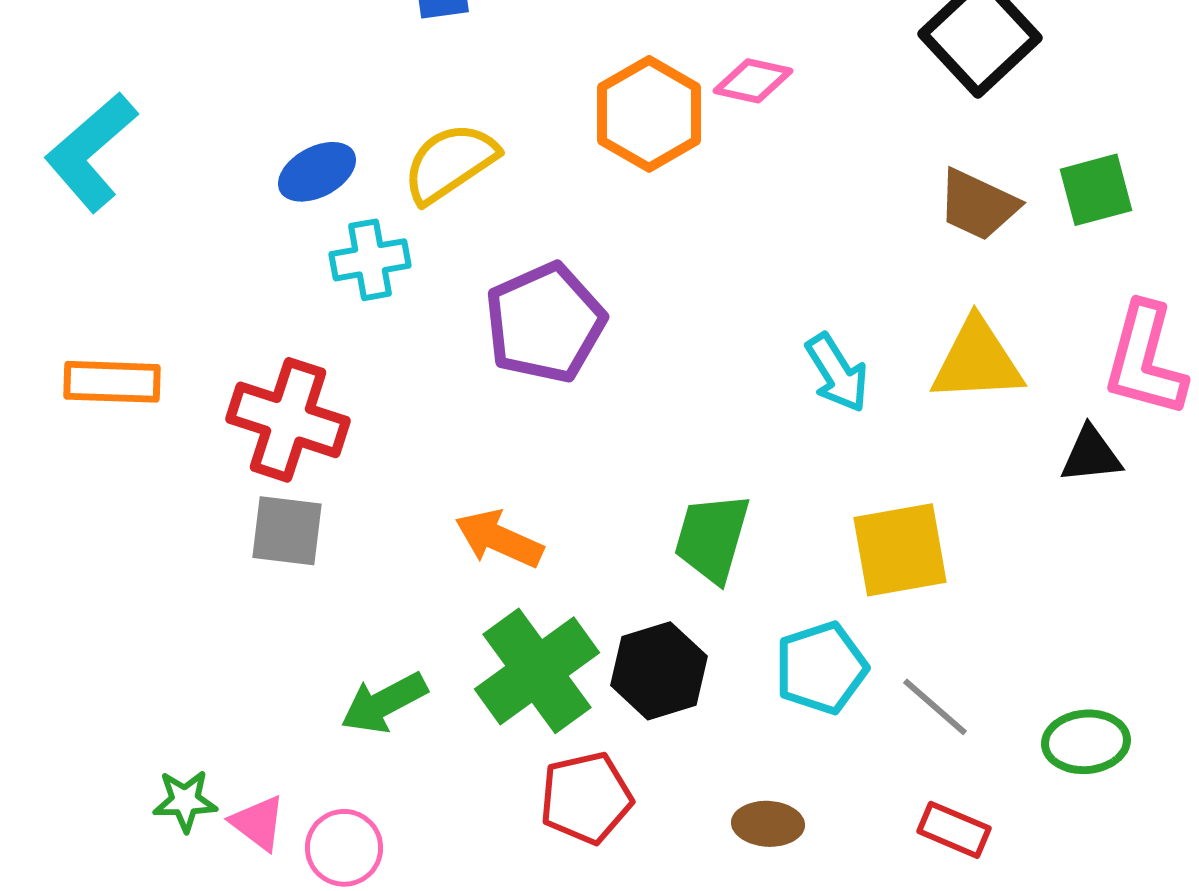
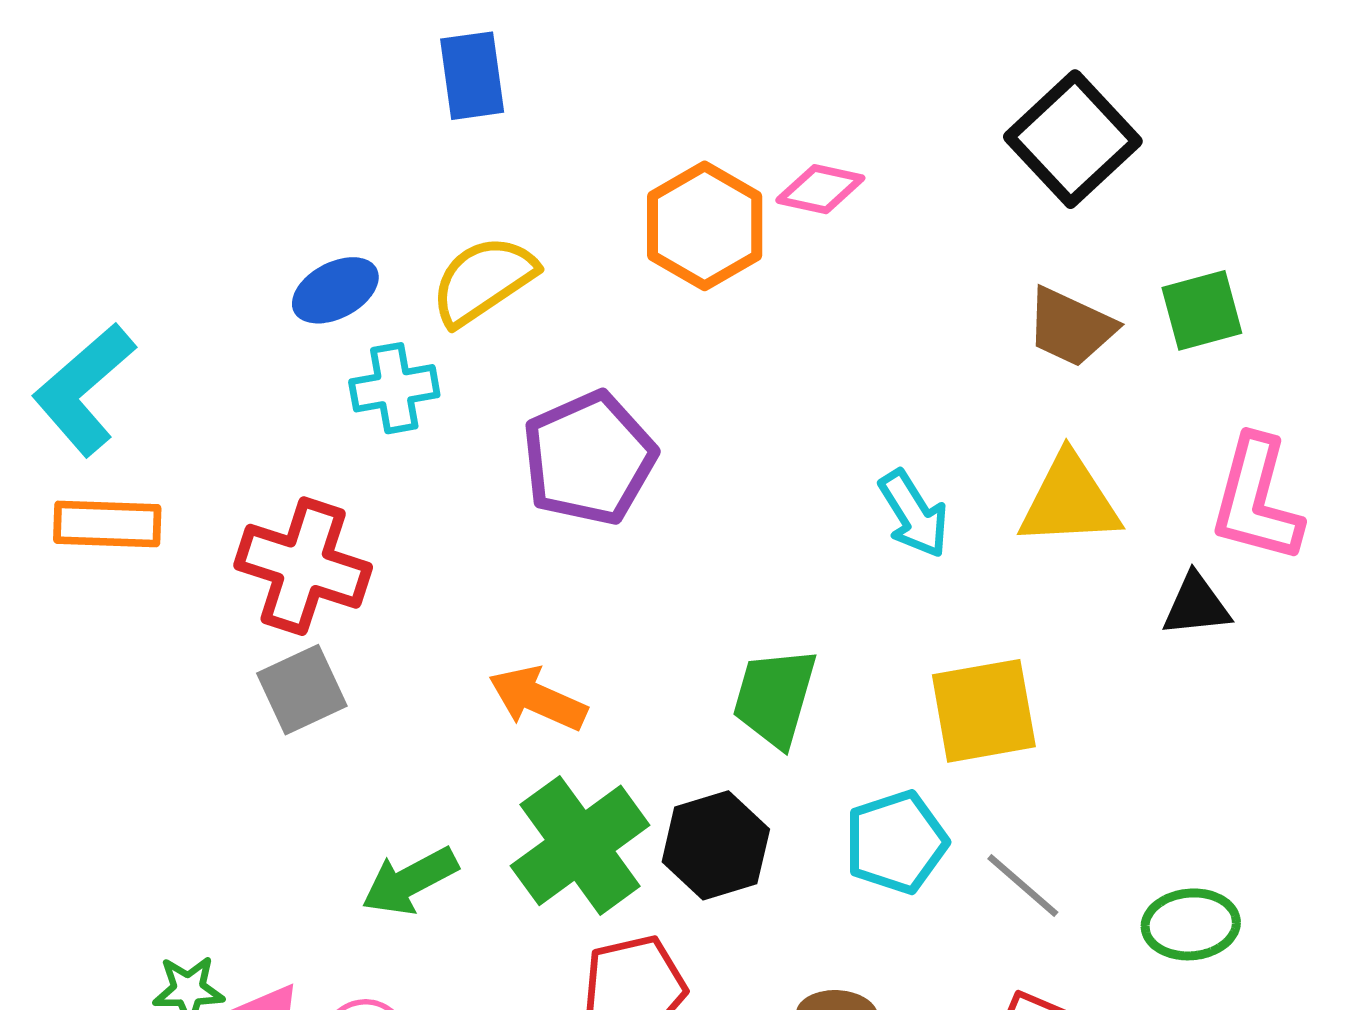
cyan L-shape: (91, 152) -> (84, 389), moved
gray square: (287, 531) -> (302, 690), turned -32

